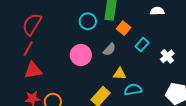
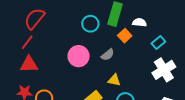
white semicircle: (157, 11) -> (139, 22), moved
cyan rectangle: (142, 45) -> (158, 43), moved
white cross: (167, 56) -> (164, 70), size x1.6

